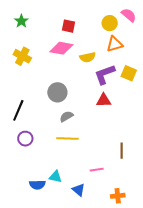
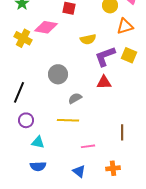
orange triangle: (115, 44) -> (125, 26), moved
pink diamond: (61, 48) -> (46, 27), moved
gray semicircle: (66, 116) -> (75, 98), moved
pink line: (97, 170) -> (88, 146), moved
cyan triangle: (55, 177) -> (38, 142), moved
orange cross: (118, 196) -> (113, 168), moved

